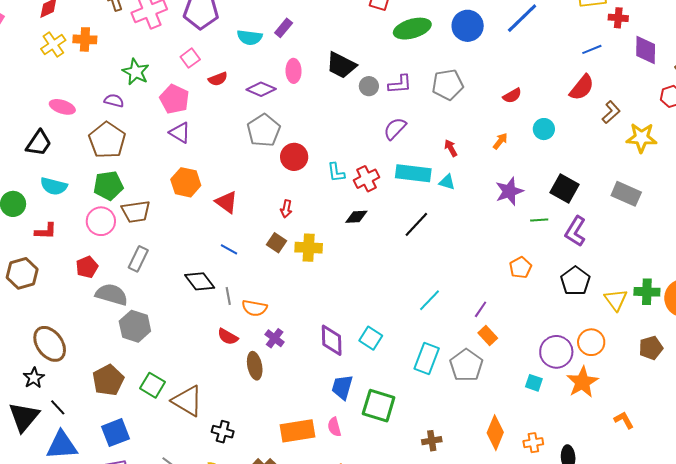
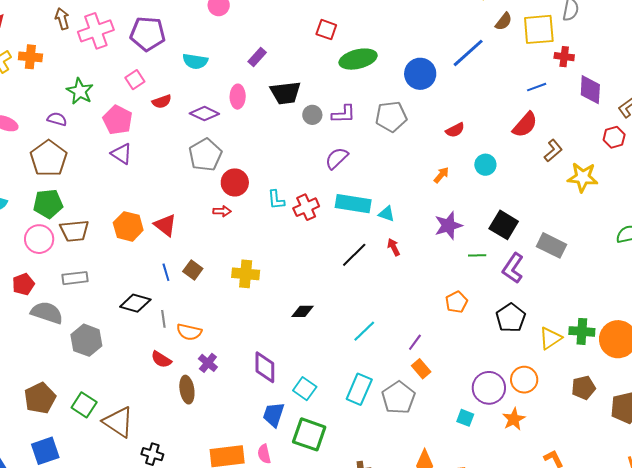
blue circle: (468, 26) -> (420, 74), moved
purple rectangle: (284, 28) -> (257, 57), moved
black trapezoid: (341, 65) -> (286, 93), turned -36
red arrow: (451, 148) -> (394, 247), moved
orange hexagon: (186, 182) -> (128, 226), moved
gray rectangle: (626, 194) -> (551, 245), moved
red arrow: (286, 209) -> (222, 211), moved, turned -102
black diamond: (356, 217) -> (303, 311), moved
brown square: (276, 243) -> (193, 270), moved
blue line: (229, 249) -> (166, 272), turned 42
gray rectangle: (138, 259) -> (75, 278), turned 55
black diamond: (200, 281) -> (135, 303), turned -40
yellow triangle: (616, 300) -> (550, 338), turned 30
gray hexagon: (135, 326) -> (86, 340), moved
cyan square: (371, 338) -> (305, 389), moved
orange star: (582, 382) -> (514, 419), size x0.7

